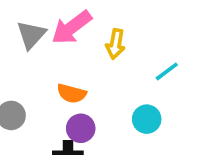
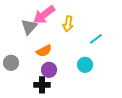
gray triangle: (31, 35) -> (29, 27), moved
orange semicircle: (72, 93) -> (44, 51), turned -42

